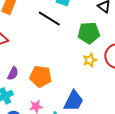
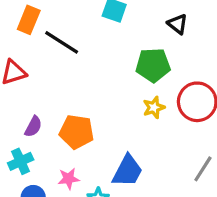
black line: (49, 19) -> (62, 42), moved

